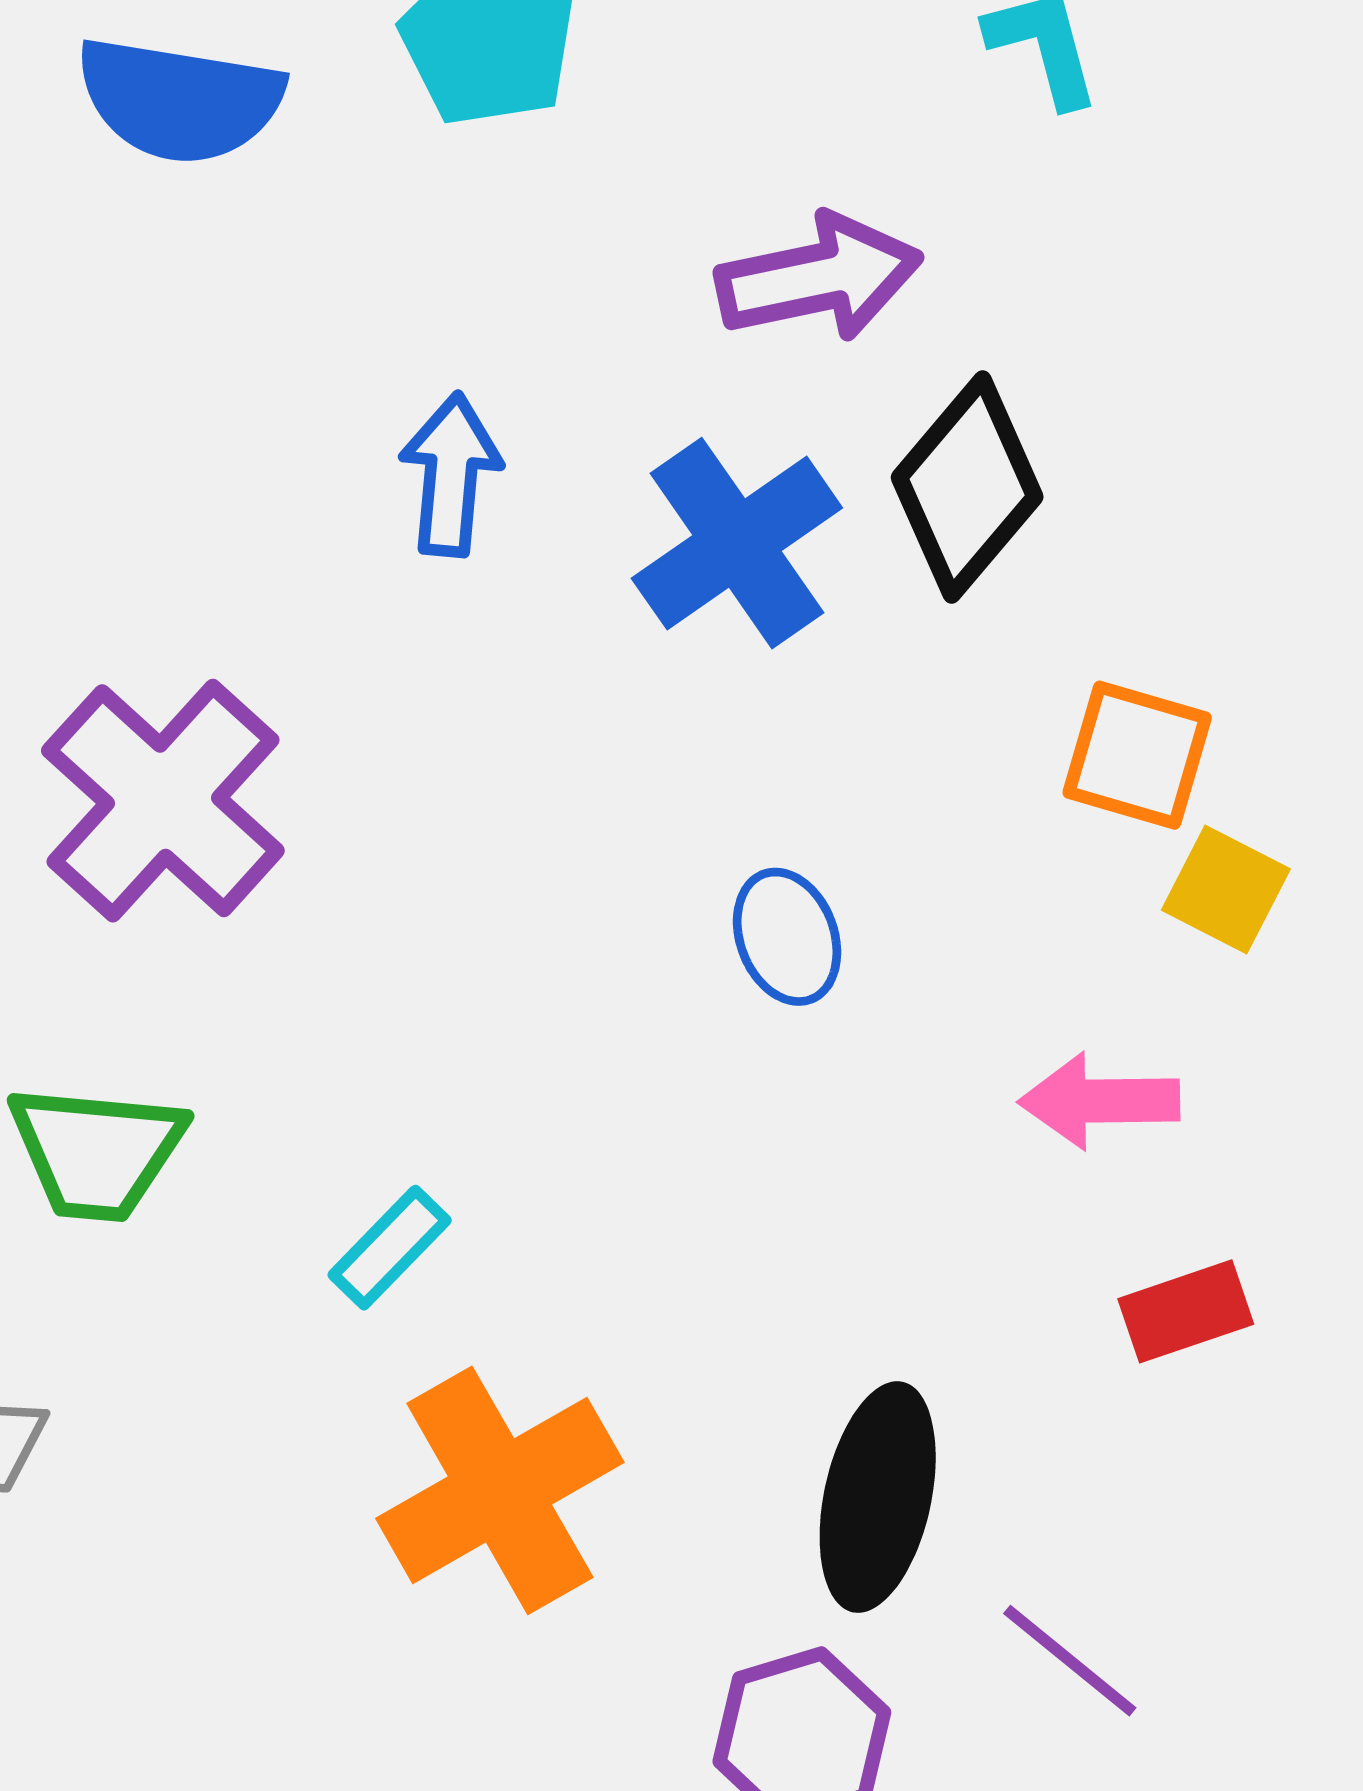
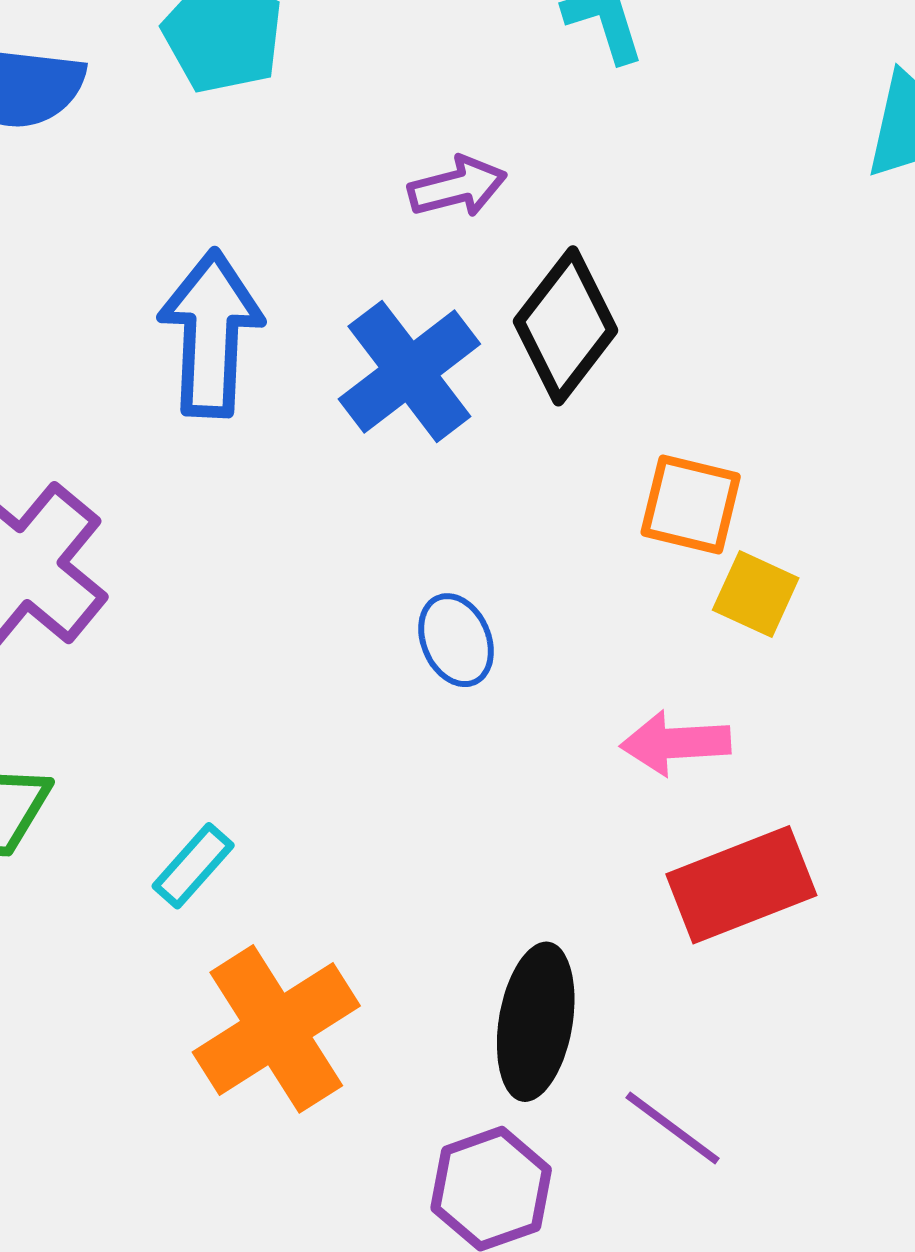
purple arrow: (819, 278) -> (457, 187), size x0.7
blue arrow: (451, 475) -> (211, 333), size x1.5
red rectangle: (1186, 1311) -> (741, 885), size x1.6

